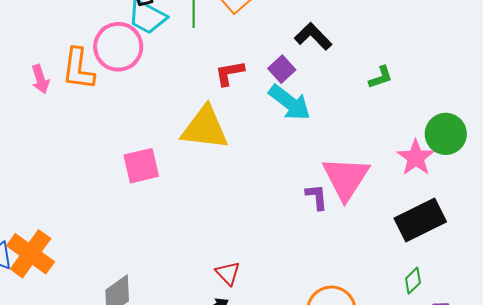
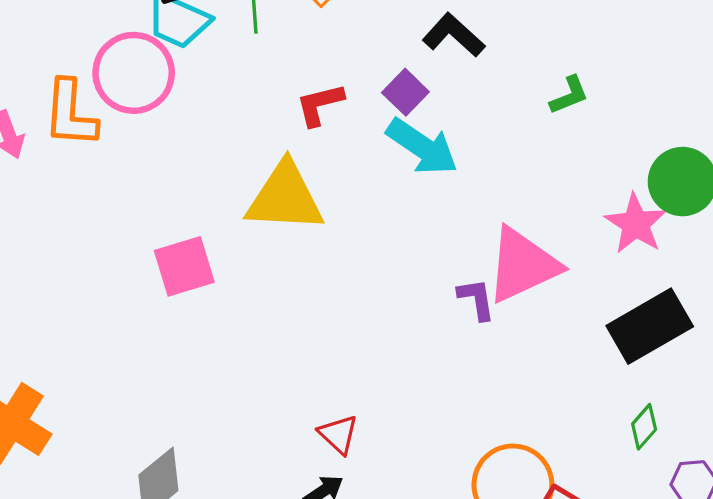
pink triangle: (346, 178) -> (523, 265), turned 36

